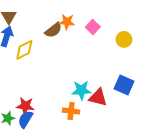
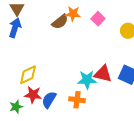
yellow diamond: (24, 50) -> (28, 75), moved
red triangle: (98, 98) -> (103, 74), moved
blue semicircle: (25, 119) -> (49, 100), moved

